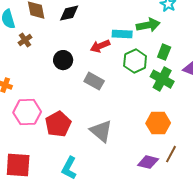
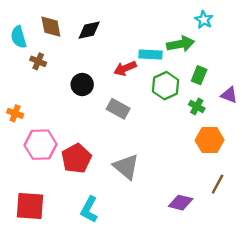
brown cross: (25, 40) -> (38, 61), turned -32
green cross: (162, 79) -> (197, 106), size x0.6
orange hexagon: (158, 123) -> (210, 140), moved
brown line: (171, 154) -> (218, 184), moved

